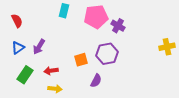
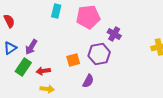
purple cross: (118, 26) -> (114, 34), moved
green rectangle: (25, 75) -> (23, 67), moved

